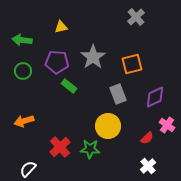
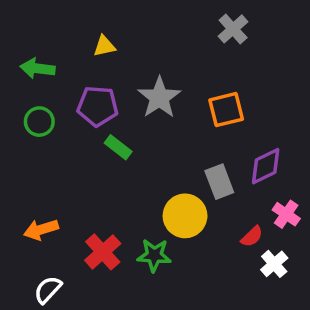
gray rectangle: (118, 94) -> (219, 182), moved
orange arrow: (24, 121) -> (41, 230), moved
white cross: (148, 166) -> (274, 264), moved

